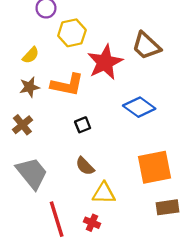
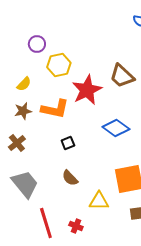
yellow triangle: (104, 193) -> (99, 201), moved

